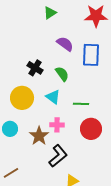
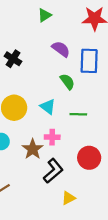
black cross: (35, 68) -> (13, 59), moved
green semicircle: (62, 74) -> (67, 82), moved
red circle: (91, 129) -> (89, 158), moved

